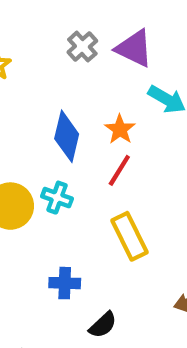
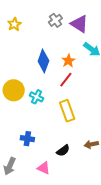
cyan cross: (57, 198) -> (36, 97), moved
blue cross: (65, 283) -> (27, 139), moved
black semicircle: (103, 325) -> (63, 151), moved

